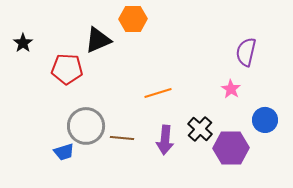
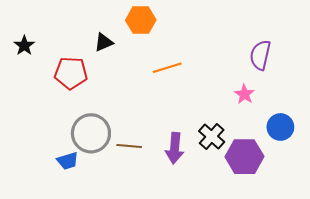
black triangle: (98, 40) -> (104, 42), size x0.7
orange line: (158, 93) -> (167, 68), moved

